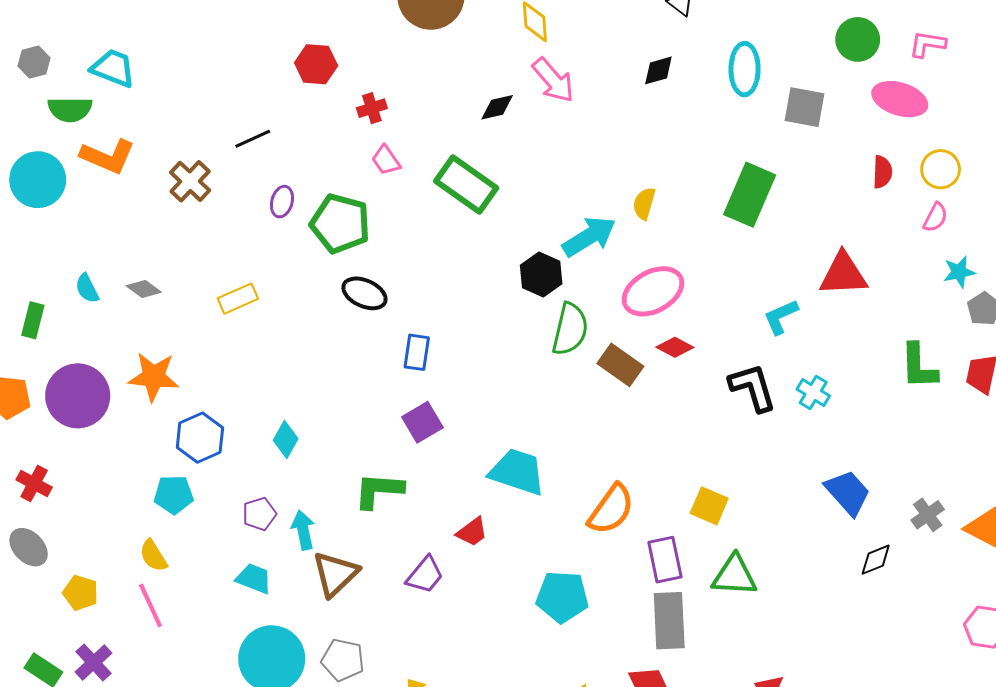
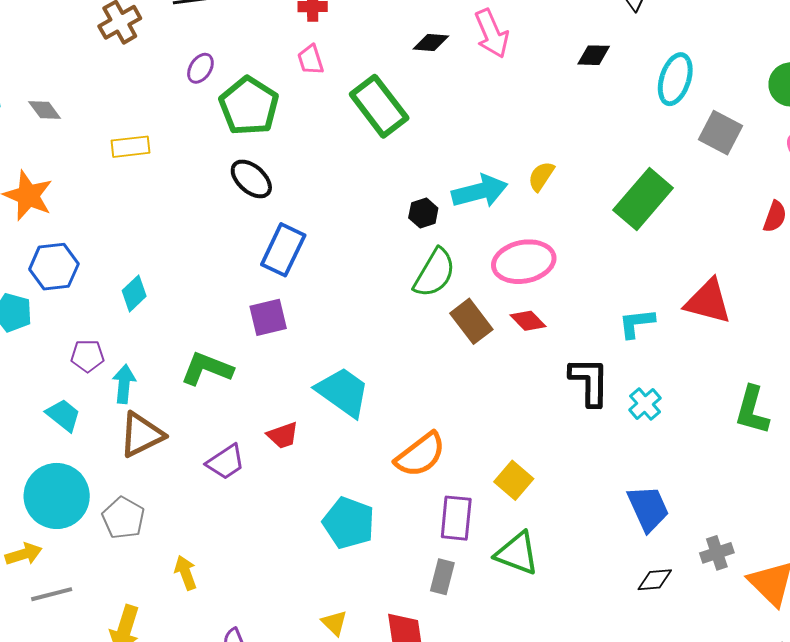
black hexagon: (541, 274) -> (423, 213), size x0.7
blue rectangle: (417, 352) -> (283, 250), size x1.4
gray rectangle: (669, 621) -> (442, 577), size x0.6

